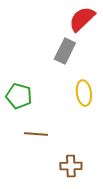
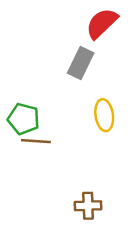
brown line: (36, 134) -> (36, 141), moved

